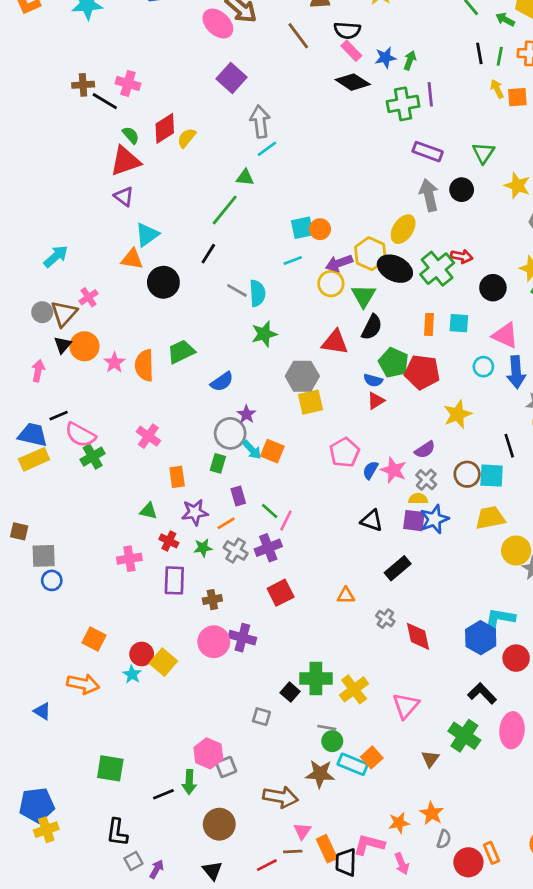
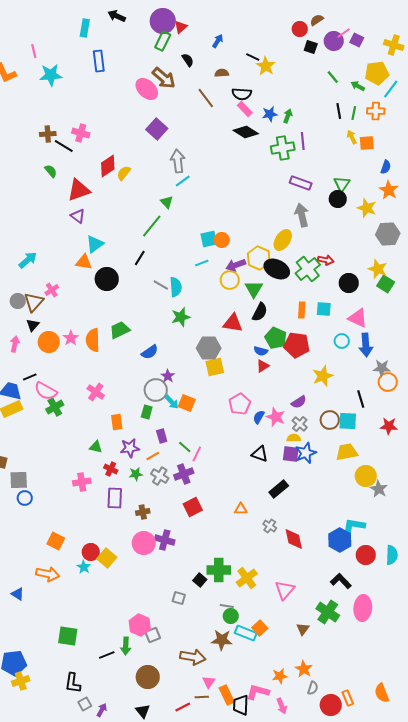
green semicircle: (131, 135) -> (51, 171), moved
green triangle: (245, 177) -> (167, 202), turned 40
black circle: (462, 190) -> (338, 199), moved
orange circle: (84, 346) -> (49, 342), moved

